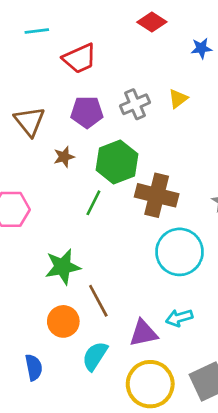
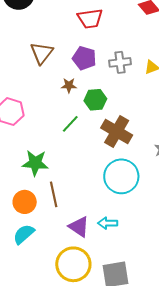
brown star: (64, 157) -> (69, 85), moved
green hexagon: (117, 162) -> (95, 100), size x0.7
purple triangle: (143, 333) -> (79, 227), turned 30
cyan semicircle: (95, 356) -> (24, 234), moved

